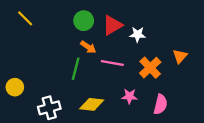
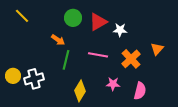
orange arrow: (88, 47) -> (58, 40), moved
yellow diamond: (92, 104) -> (80, 91), turned -65
white cross: (49, 108) -> (34, 79), moved

